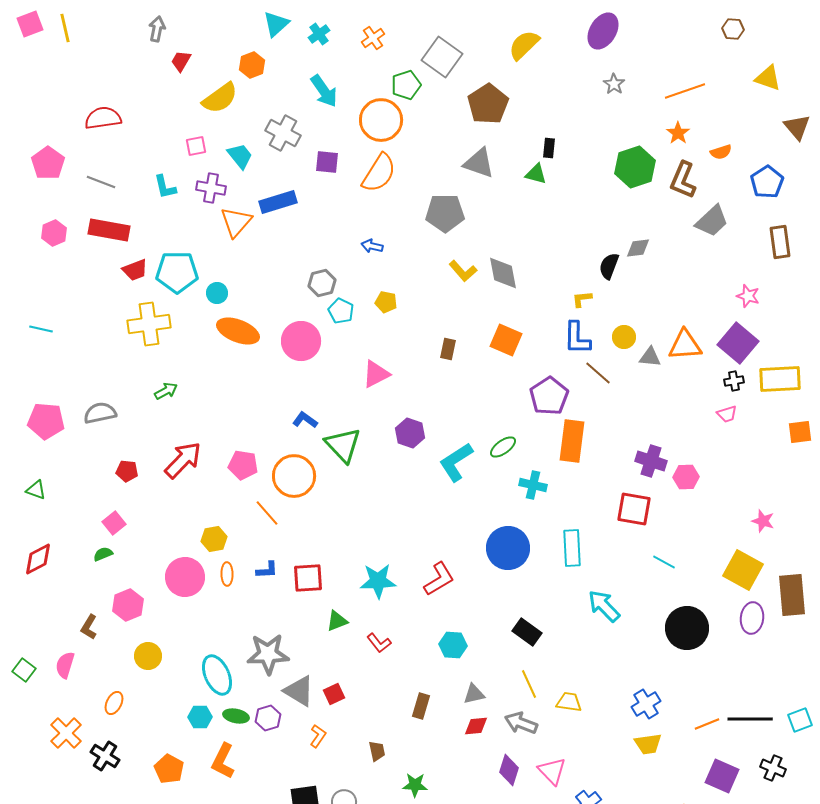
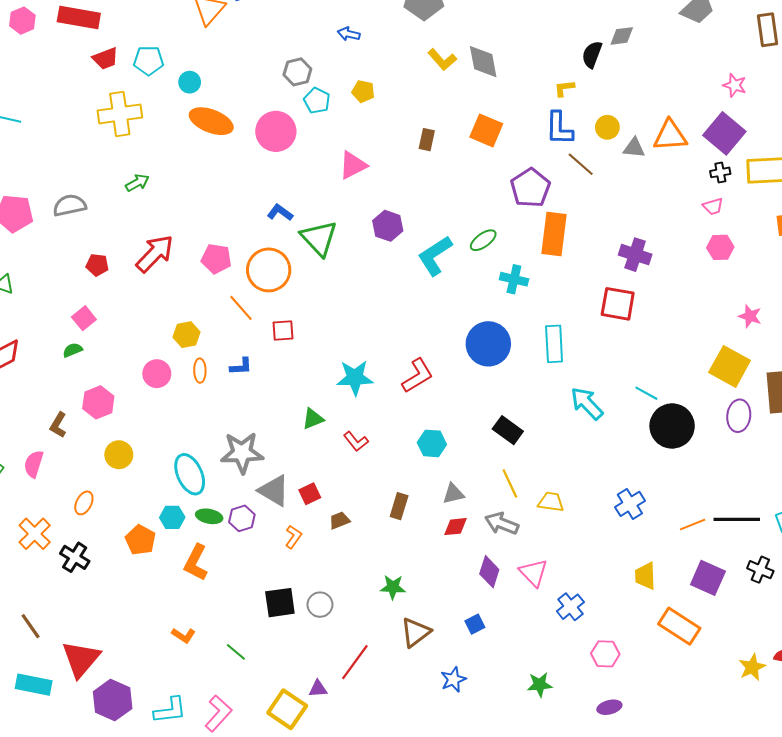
cyan pentagon: (177, 272) -> (149, 61), size x0.7
pink hexagon: (686, 477) -> (720, 247), moved
cyan line: (664, 562) -> (646, 393), moved
pink circle: (185, 577) -> (157, 374), size x0.7
red square: (308, 578) -> (283, 331), moved, size x0.7
yellow trapezoid: (648, 744) -> (645, 576), moved, turned 96
brown trapezoid: (377, 751) -> (339, 520), moved, turned -100
orange pentagon: (169, 769) -> (140, 540), moved

